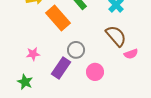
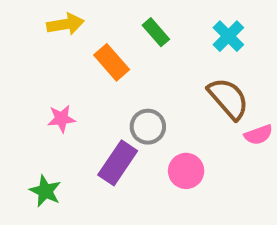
orange rectangle: (58, 18) -> (112, 62), size x0.7
pink star: (33, 54) -> (61, 119), moved

